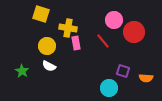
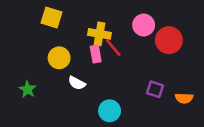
yellow cross: (68, 28) -> (99, 34), moved
red line: (103, 41) -> (113, 48), moved
white semicircle: (49, 66) -> (77, 83), moved
cyan circle: (109, 88) -> (110, 111), moved

